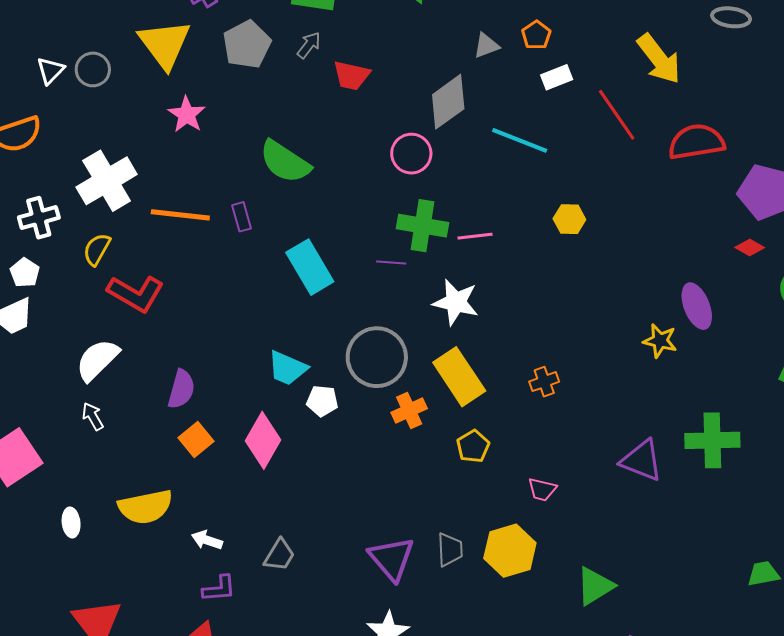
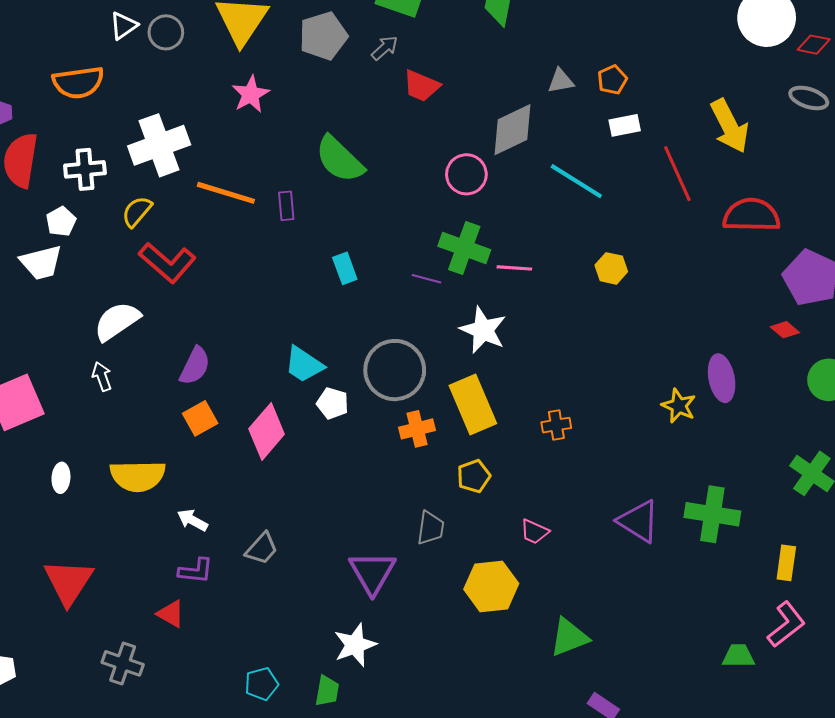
cyan rectangle: (310, 267) -> (345, 268), size x0.6
gray trapezoid: (450, 550) -> (431, 528), moved

